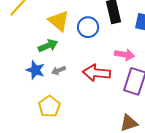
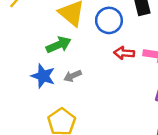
red arrow: (97, 73) -> (124, 53), moved, size x0.6

